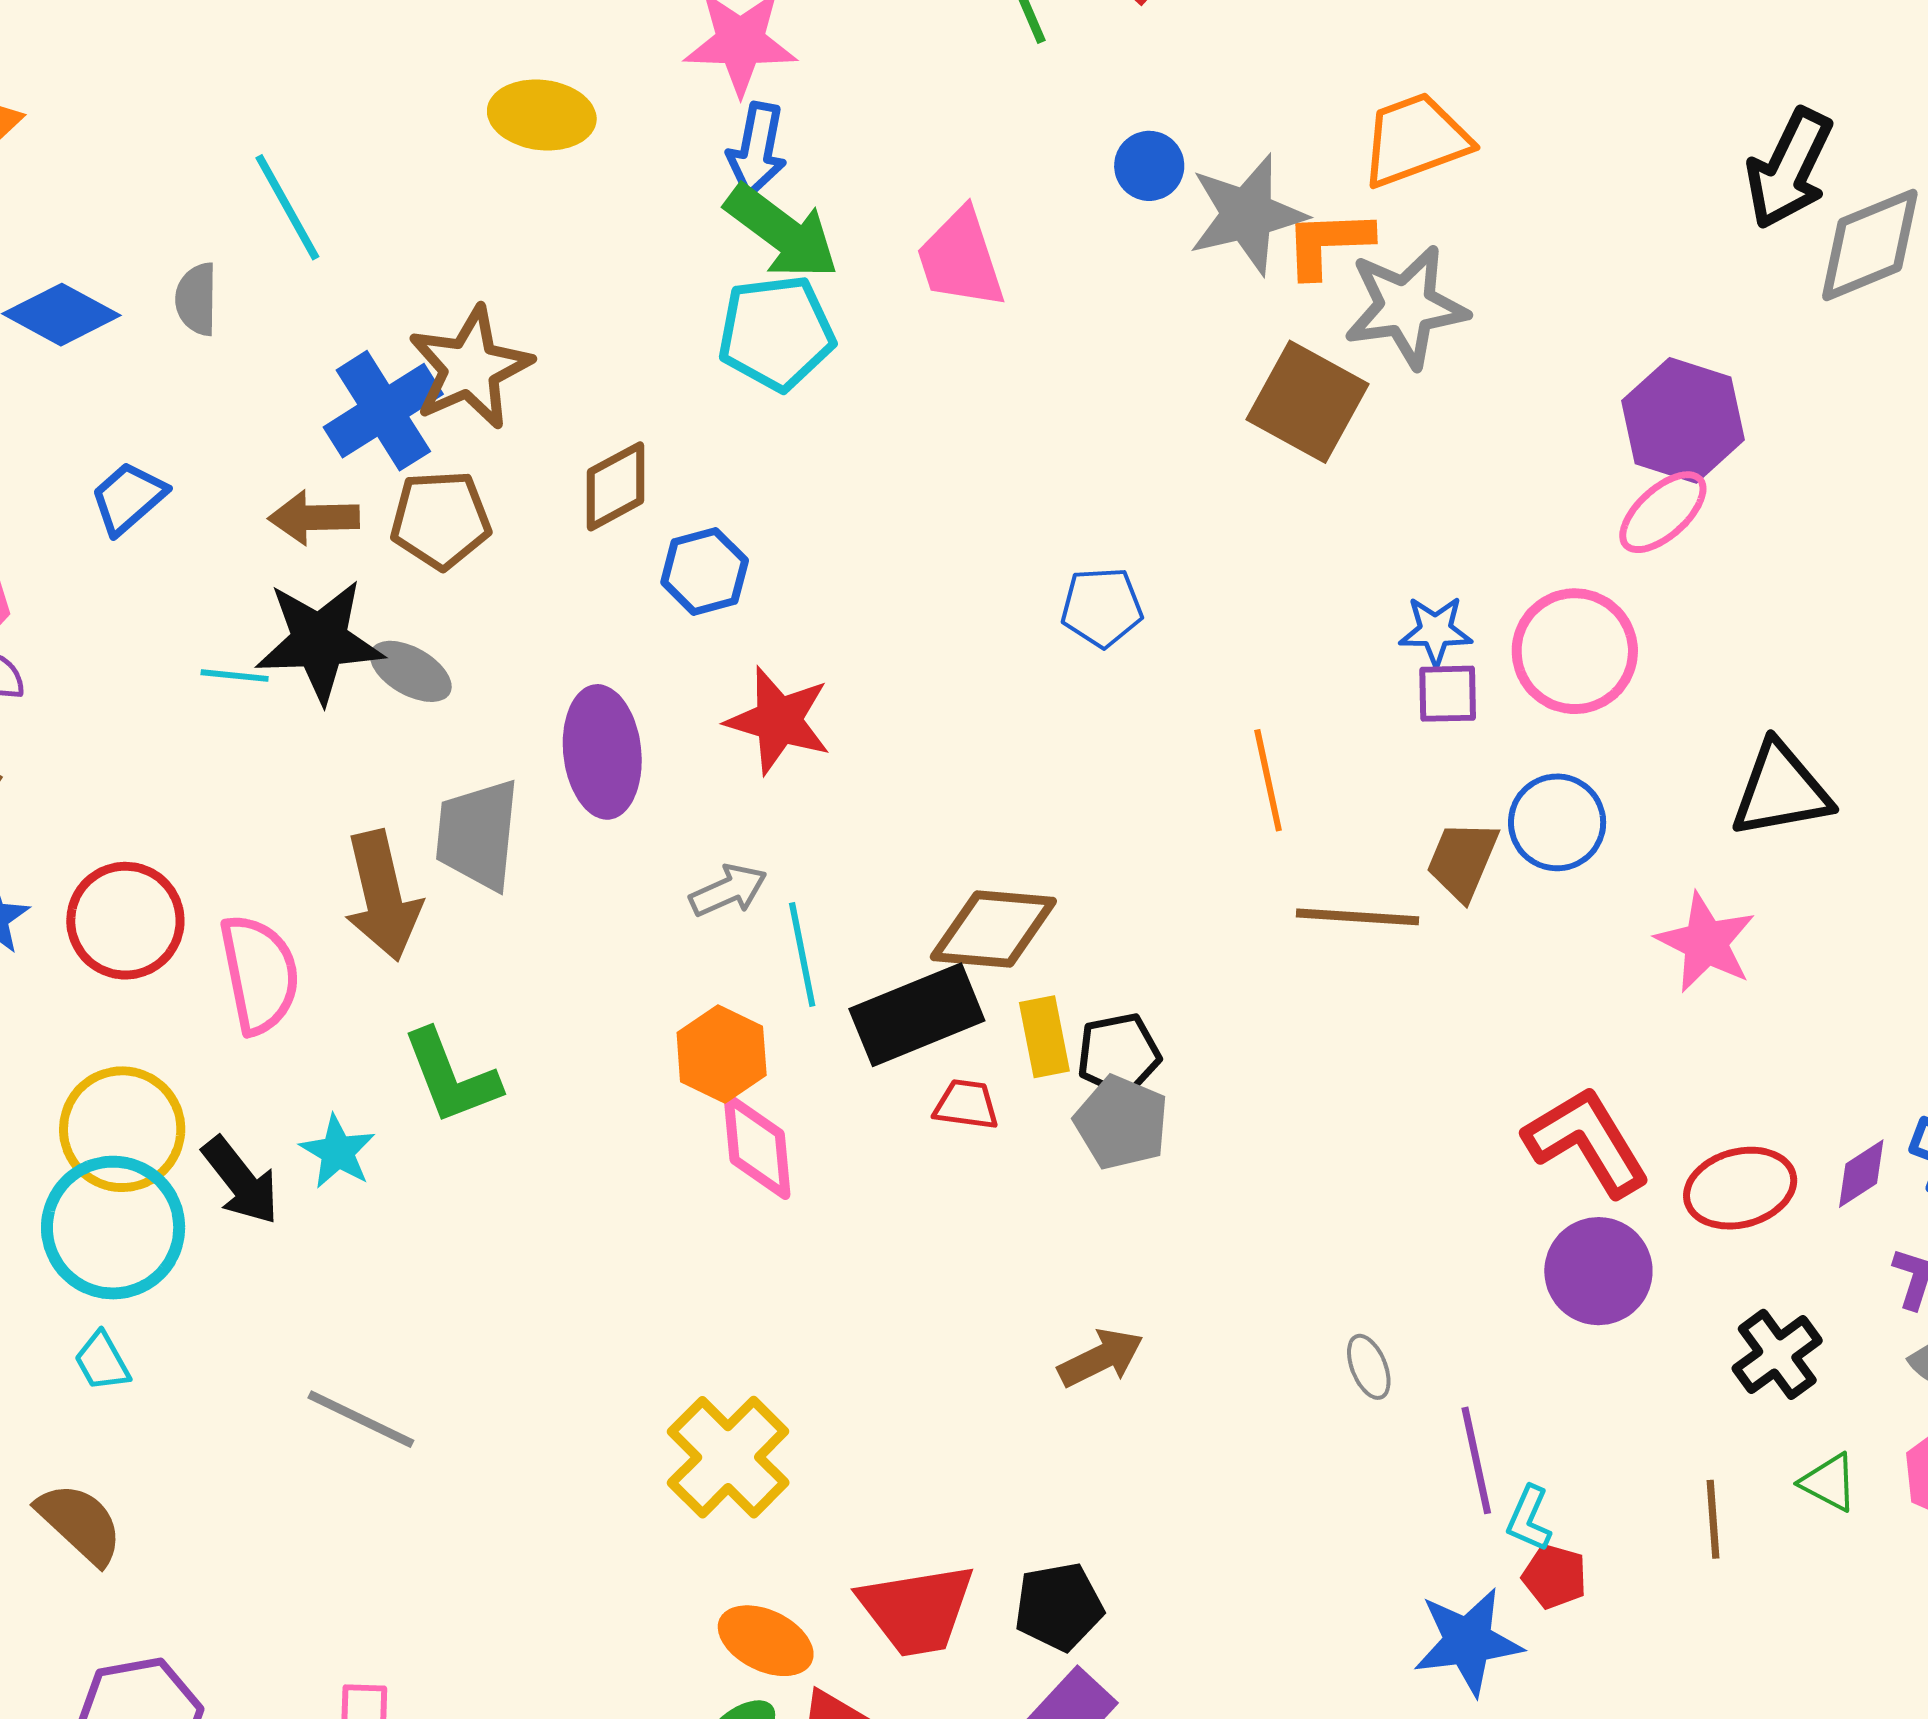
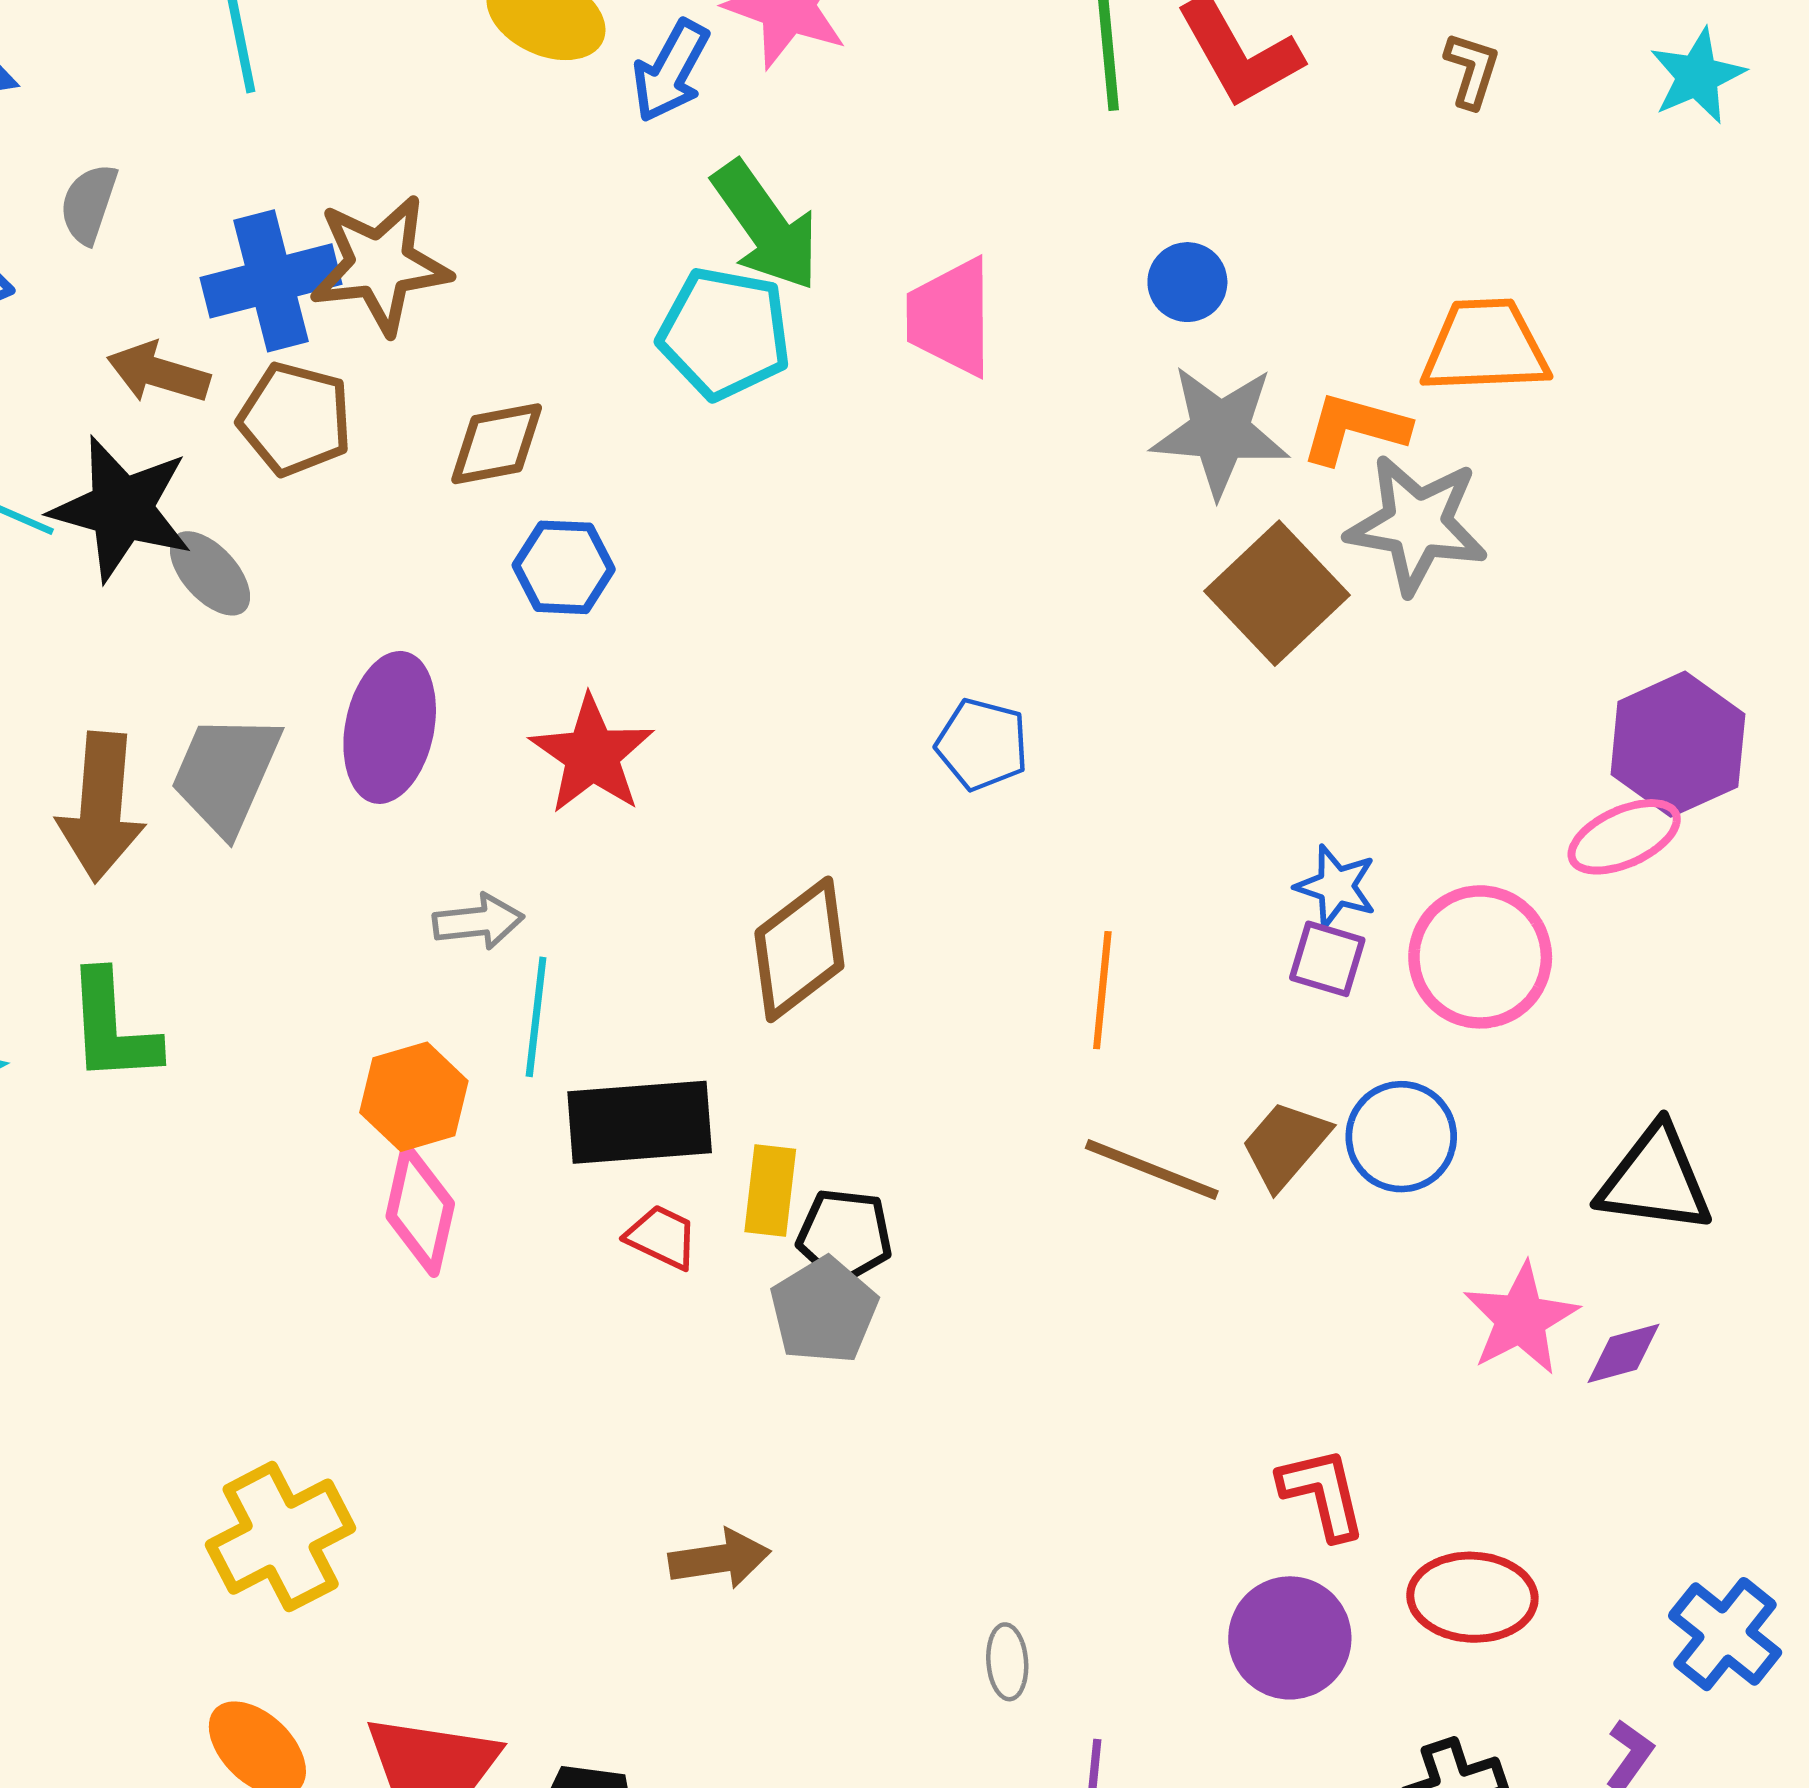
blue arrow: (757, 150) -> (671, 71), moved
gray star: (1247, 214) -> (1220, 431), moved
gray semicircle: (196, 299) -> (89, 204), moved
brown diamond: (993, 929) -> (799, 949), moved, turned -60
red L-shape: (1587, 1141) -> (1322, 1493), size x0.7
purple diamond: (1861, 1174) -> (1623, 1353), moved

